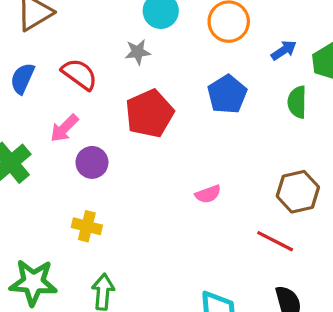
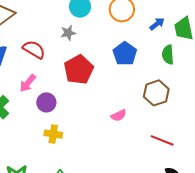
brown hexagon: (298, 192) -> (156, 93), moved
yellow cross: (87, 226) -> (53, 134), moved

